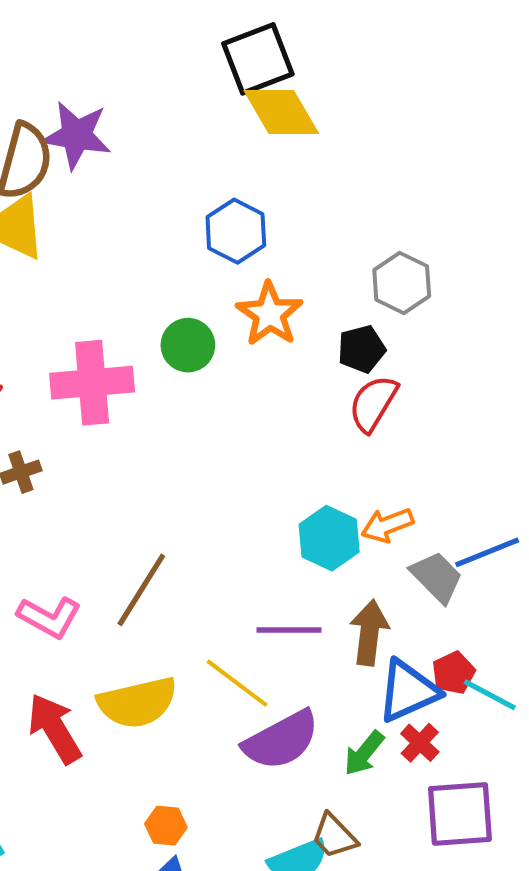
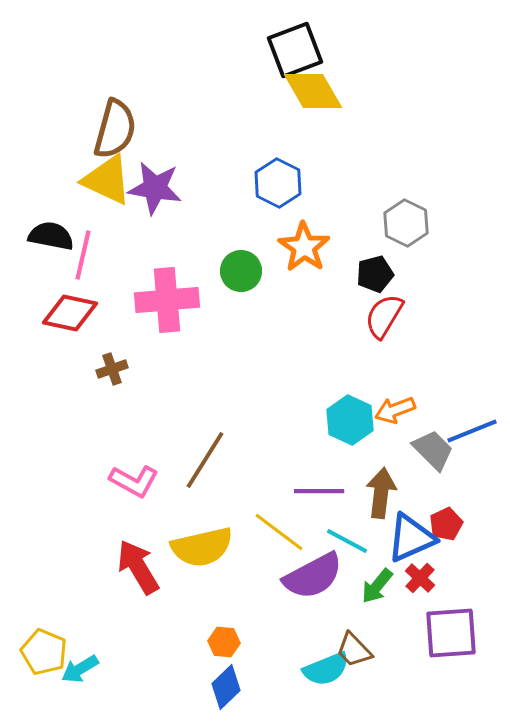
purple star: (77, 135) -> (155, 188), moved
cyan line: (490, 695) -> (347, 541), moved

